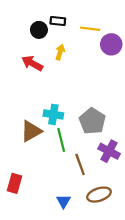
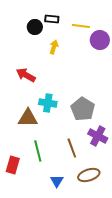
red arrow: (32, 63) -> (26, 75), moved
brown triangle: (31, 131) -> (28, 118), turned 30
green line: (61, 140) -> (38, 151), moved

